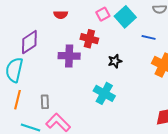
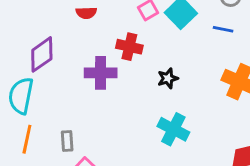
blue line: (149, 37) -> (223, 29), moved
cyan cross: (104, 93) -> (173, 129), moved

